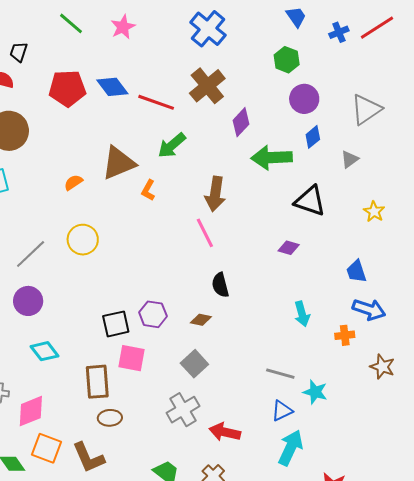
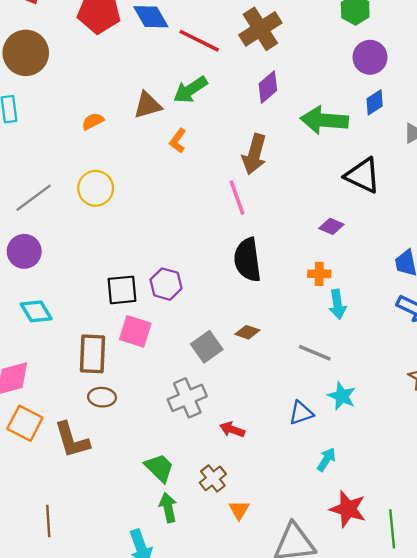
purple diamond: (241, 122) -> (268, 87), moved
green arrow: (172, 145) -> (190, 90), moved
brown triangle: (119, 163) -> (147, 105), size x0.7
black semicircle: (220, 285) -> (247, 260), size x1.5
brown diamond: (201, 320) -> (247, 332), moved
orange cross: (345, 335) -> (319, 274), moved
gray line: (280, 374) -> (315, 353), moved
red arrow: (225, 432) -> (232, 430), size x0.7
cyan arrow: (291, 448) -> (326, 459), moved, size x0.6

